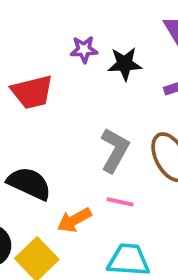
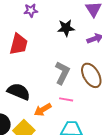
purple star: (84, 49) -> (31, 10), moved
red trapezoid: (32, 92) -> (19, 44), turned -60

